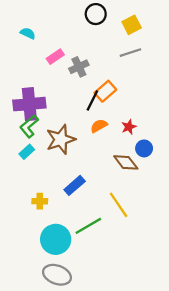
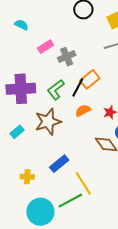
green L-shape: (29, 126) -> (56, 90), moved
yellow line: (119, 205) -> (83, 183), moved

